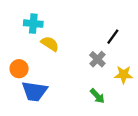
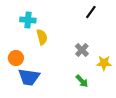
black line: (113, 37) -> (91, 12), moved
yellow semicircle: (50, 44) -> (42, 37), turned 42

